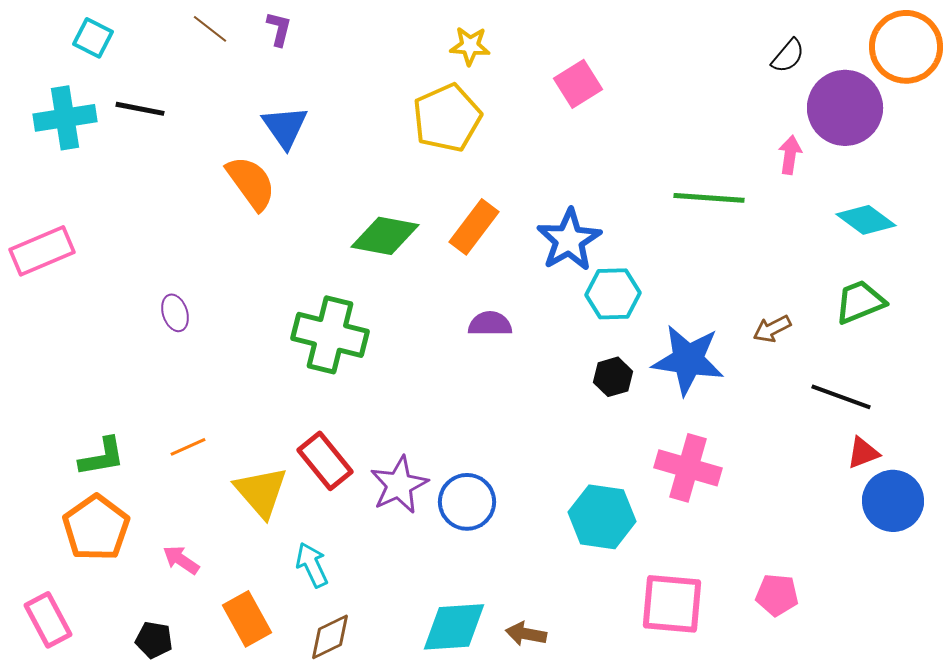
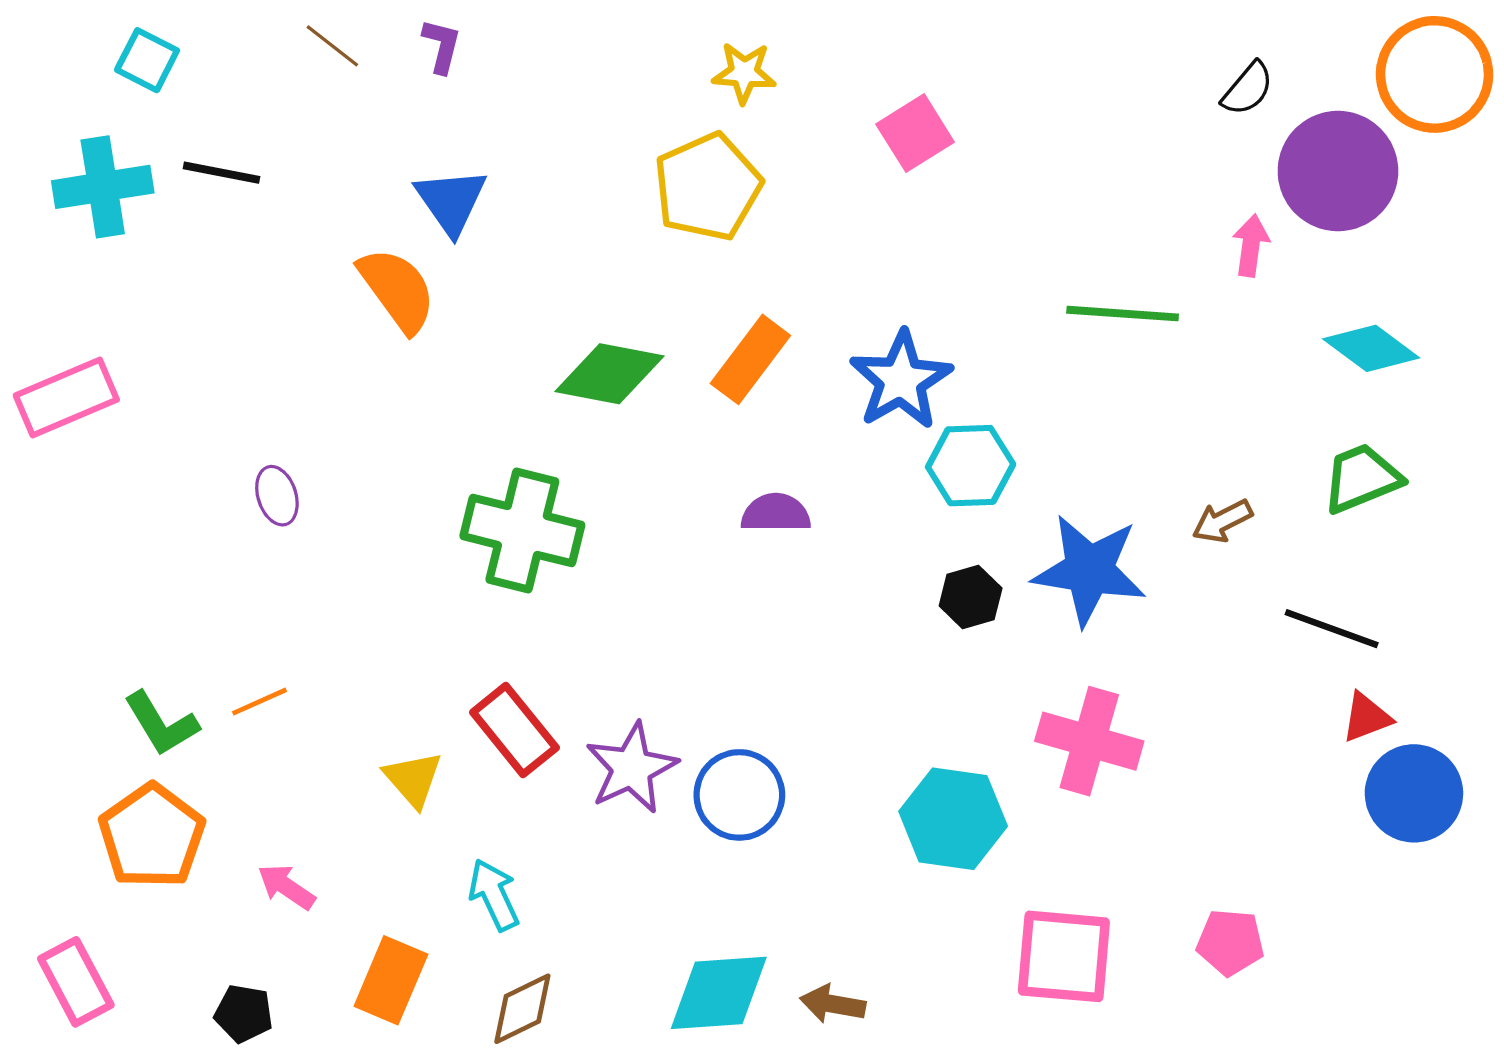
orange line: (188, 447) -> (260, 702), moved
green L-shape: (102, 457) -> (161, 724), turned 69
yellow triangle: (261, 492) -> (413, 779), size x0.7
orange rectangle: (247, 619) -> (391, 980), turned 52

